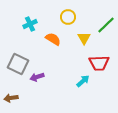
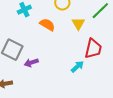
red trapezoid: (99, 63) -> (93, 49), turned -75

